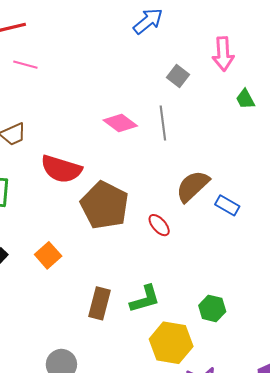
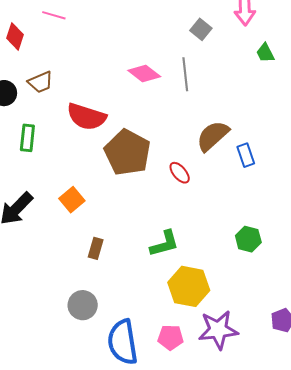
blue rectangle: (227, 205) -> (246, 155), turned 40
brown rectangle: (99, 303) -> (96, 248), moved, size x0.7
green hexagon: (212, 308) -> (248, 239), moved

